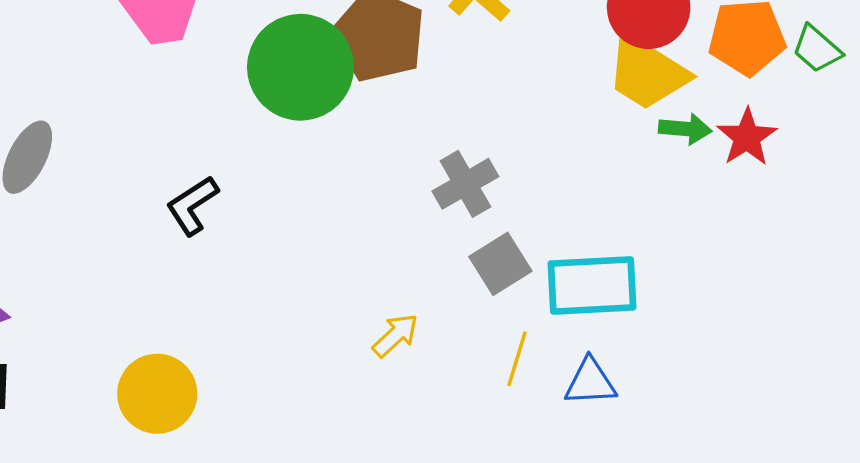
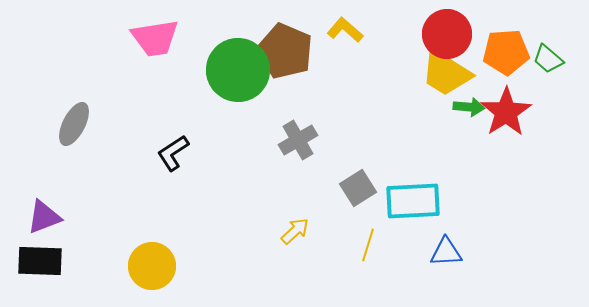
red star: (747, 137) -> (506, 112), size x1.4
gray cross: (465, 184) -> (298, 140), moved
blue triangle: (590, 382) -> (446, 252), moved

